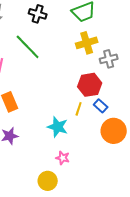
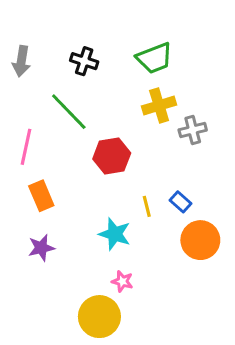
red hexagon: (90, 85) -> (112, 156), moved
yellow line: (79, 109) -> (147, 206), turned -32
yellow circle: (48, 181) -> (99, 317), size x1.4

